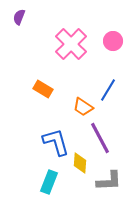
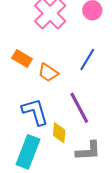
orange trapezoid: (83, 107) -> (48, 73), moved
cyan rectangle: (49, 182) -> (28, 152), size x1.4

